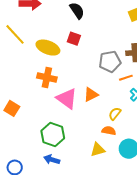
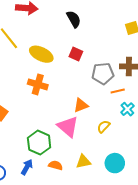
red square: (74, 39) -> (76, 54), moved
pink triangle: (67, 99) -> (68, 127), moved
orange semicircle: (109, 131) -> (56, 165), moved
blue arrow: (52, 160) -> (27, 167), moved, turned 98

